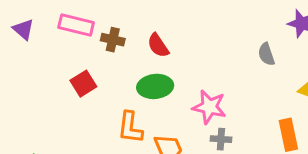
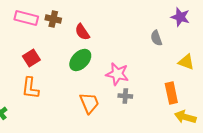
brown cross: (113, 40) -> (53, 19), moved
green ellipse: (155, 86) -> (80, 60), turned -40
orange L-shape: (130, 127) -> (30, 88), moved

